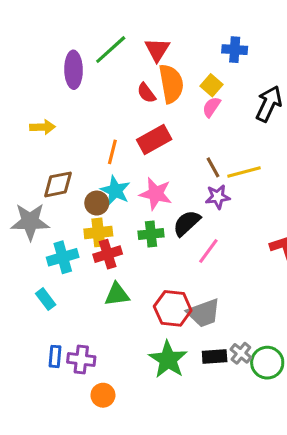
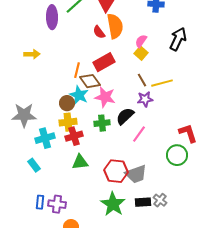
yellow square: (211, 85) -> (141, 53), moved
brown diamond: (58, 184) -> (90, 81), moved, turned 65
green circle: (267, 363) -> (177, 155), moved

